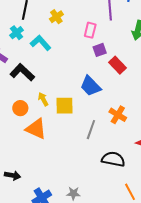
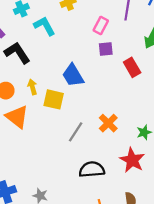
red rectangle: (117, 65) -> (132, 67), moved
blue trapezoid: (91, 86) -> (73, 75), moved
black semicircle: (113, 159) -> (92, 169), turned -30

